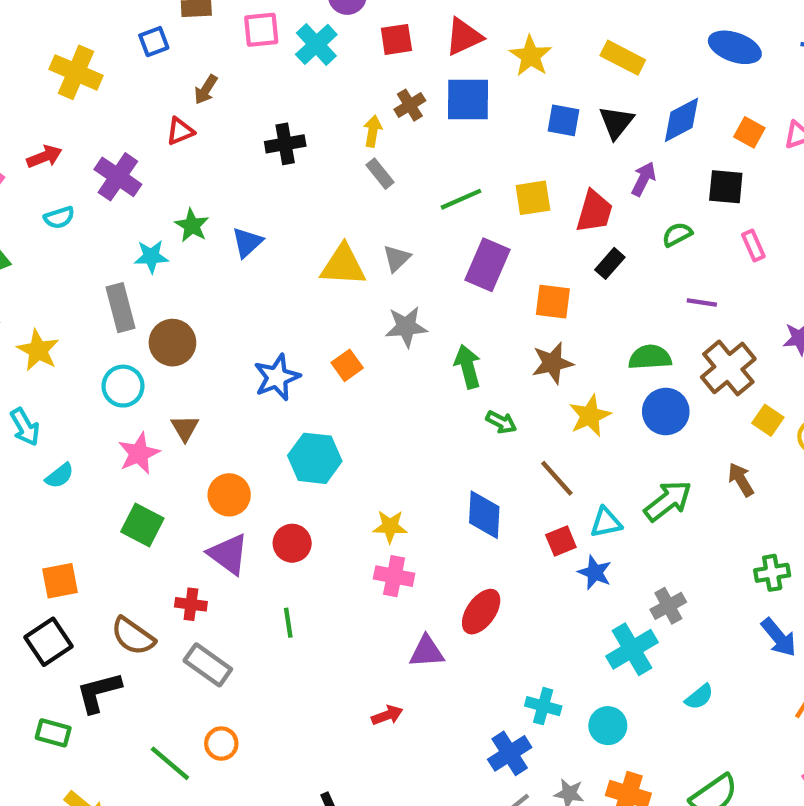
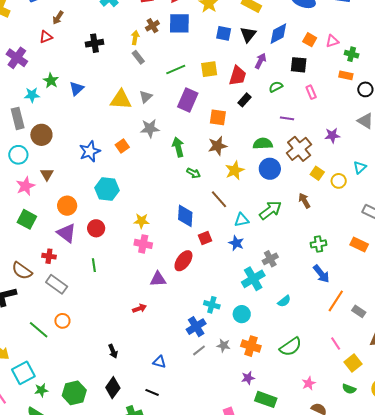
red square: (561, 541) -> (205, 238), moved

